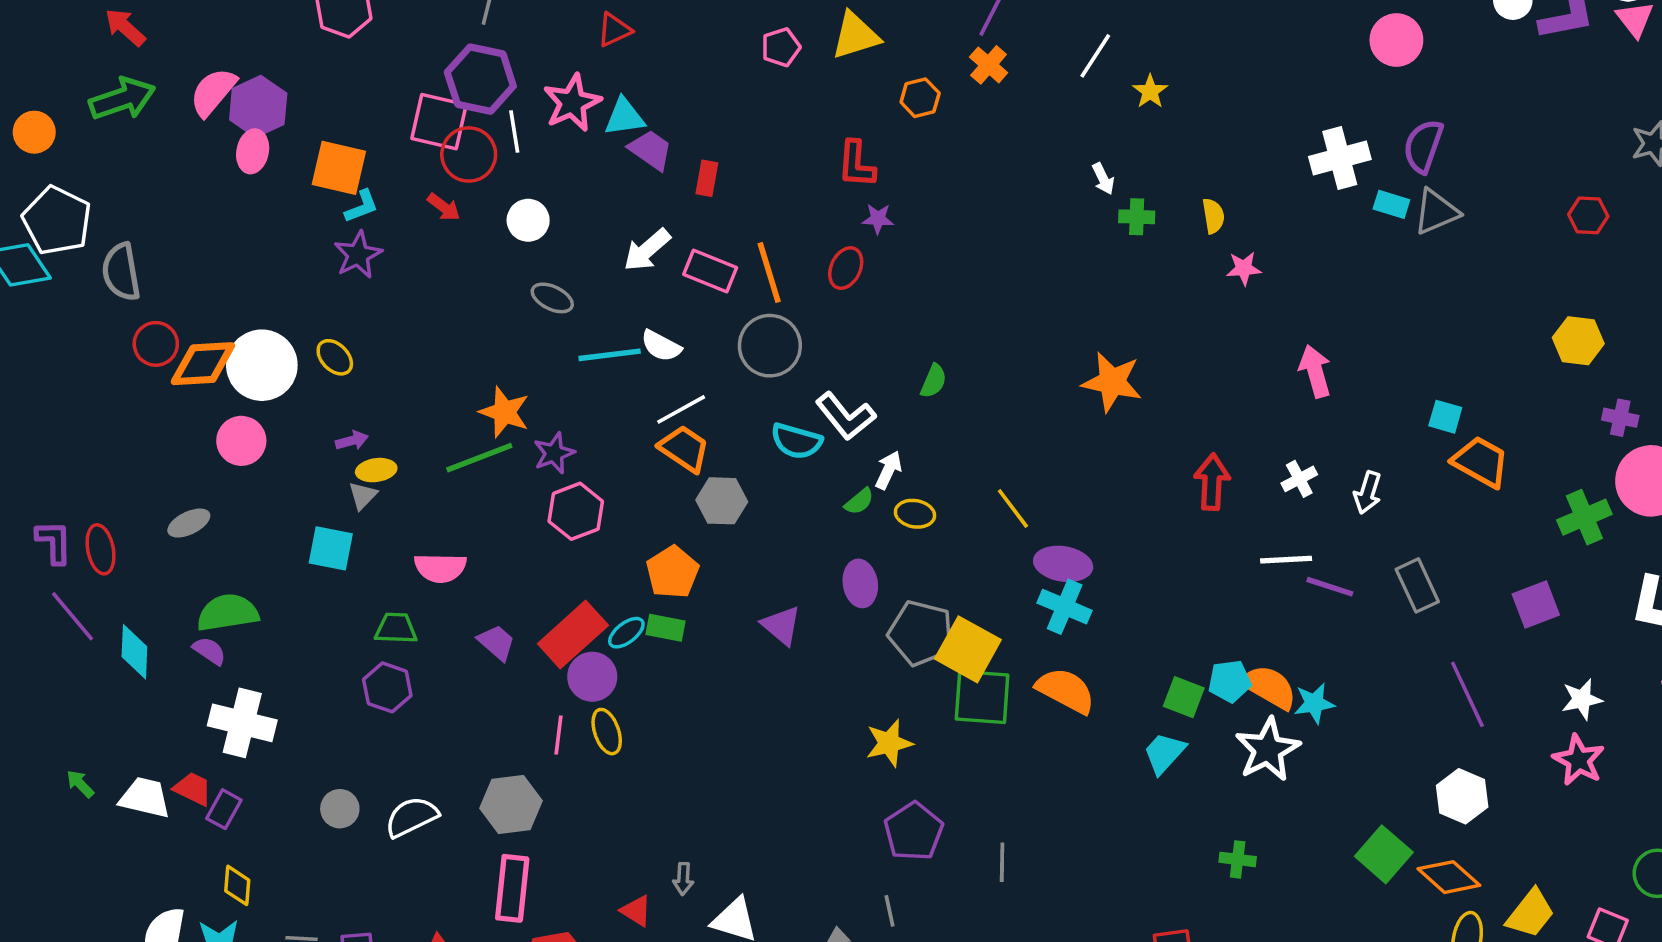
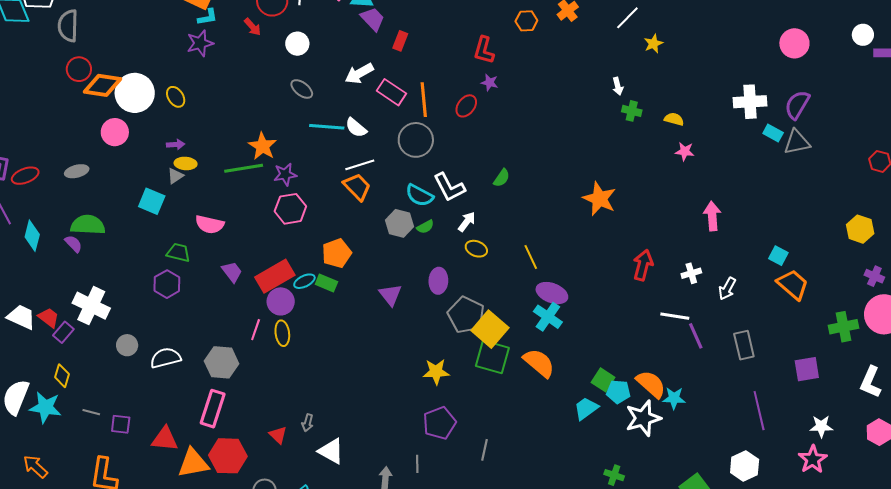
yellow semicircle: (1213, 216) -> (674, 119), turned -78
gray hexagon: (722, 501) -> (400, 223), moved
green semicircle: (859, 501) -> (425, 227), moved
red ellipse: (101, 549) -> (25, 176), turned 68
purple line: (1330, 587) -> (696, 336), turned 36
cyan pentagon: (1230, 681) -> (618, 392), moved
white cross: (242, 723) -> (91, 306), moved

